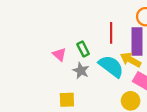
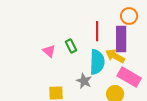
cyan semicircle: (111, 66) -> (97, 62), turned 55
gray star: (81, 71) -> (84, 81), moved

